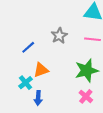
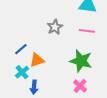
blue line: (28, 47) -> (21, 49), moved
green star: (87, 70) -> (81, 61), turned 30

